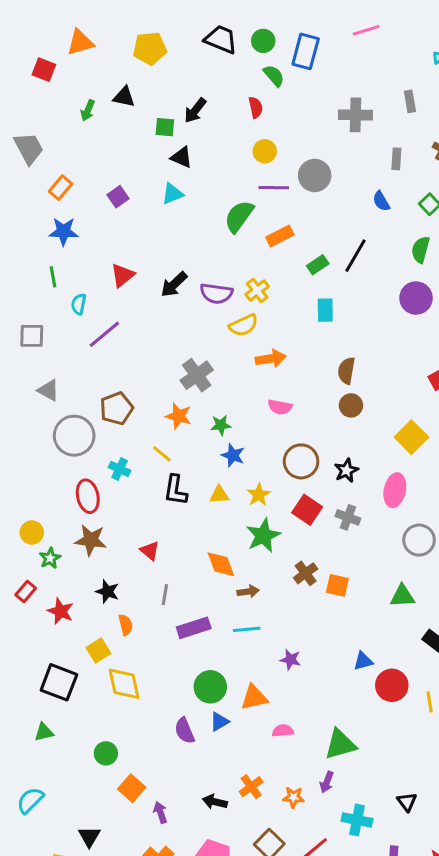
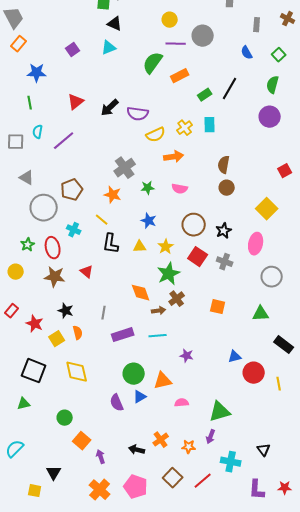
orange rectangle: (61, 188) -> (19, 44), moved
yellow cross: (257, 290) -> (185, 128), moved
cyan semicircle: (79, 304) -> (38, 132), moved
green star: (221, 425) -> (148, 188), moved
red triangle: (150, 551) -> (87, 272), moved
green star: (50, 558) -> (28, 245), moved
brown cross: (306, 573) -> (177, 299), moved
yellow square: (98, 651) -> (57, 339), moved

